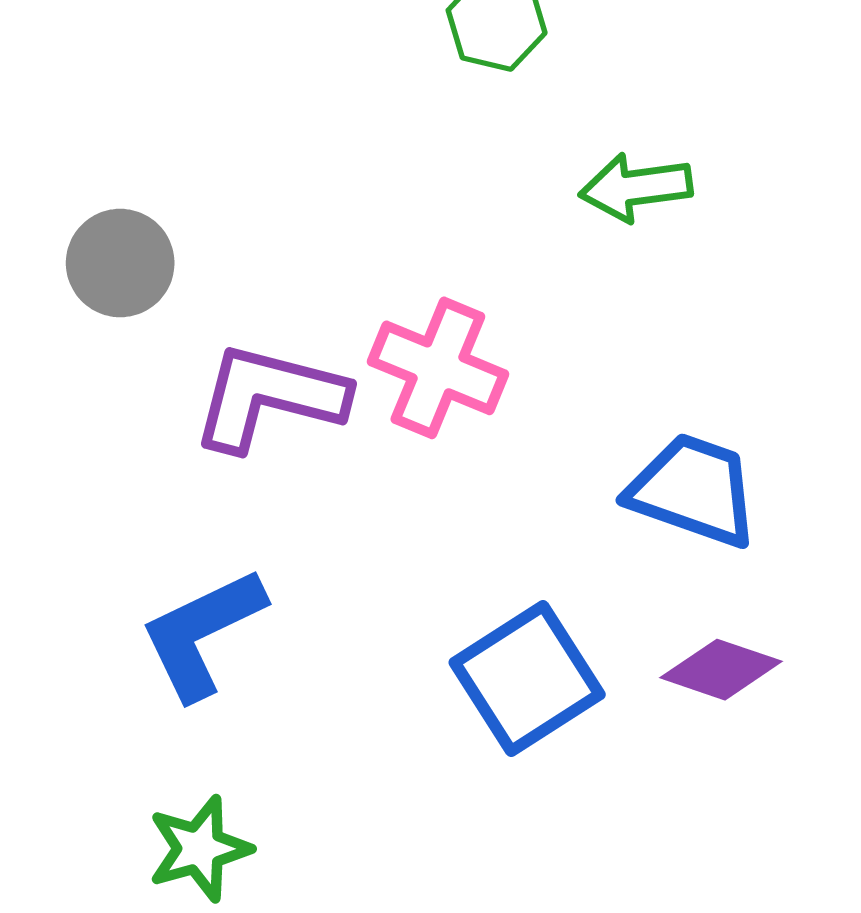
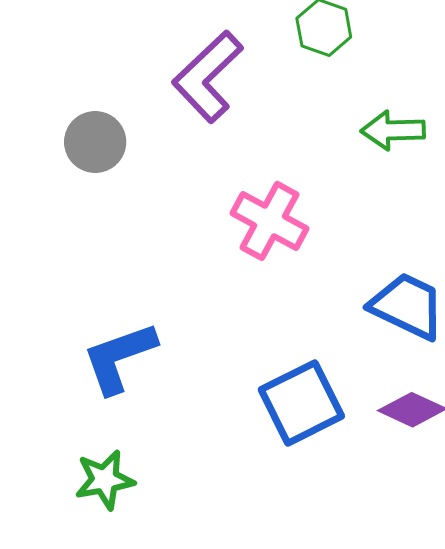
purple L-shape: (269, 397) -> (208, 77), moved, turned -64

